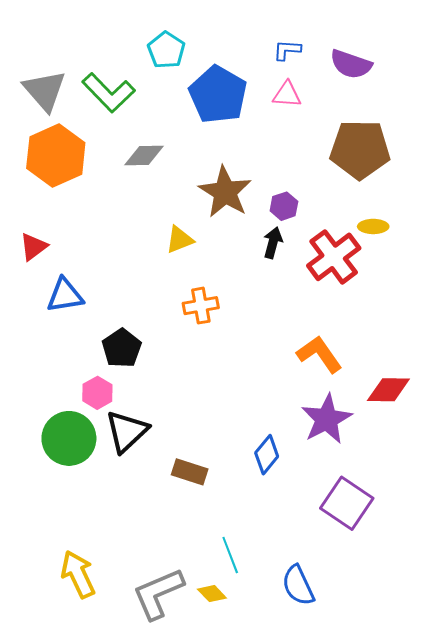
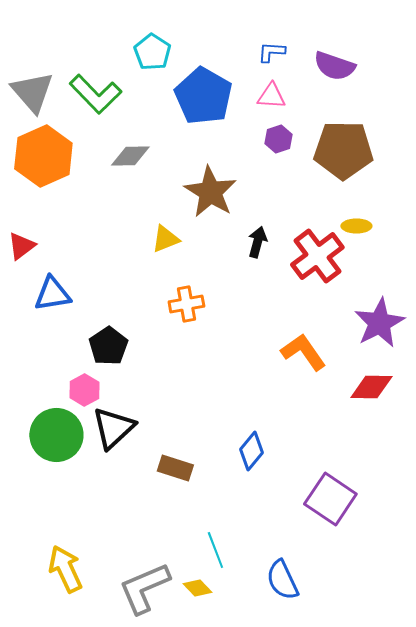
purple hexagon: (284, 206) -> (278, 139), moved
purple star: (327, 419) -> (379, 323), moved

